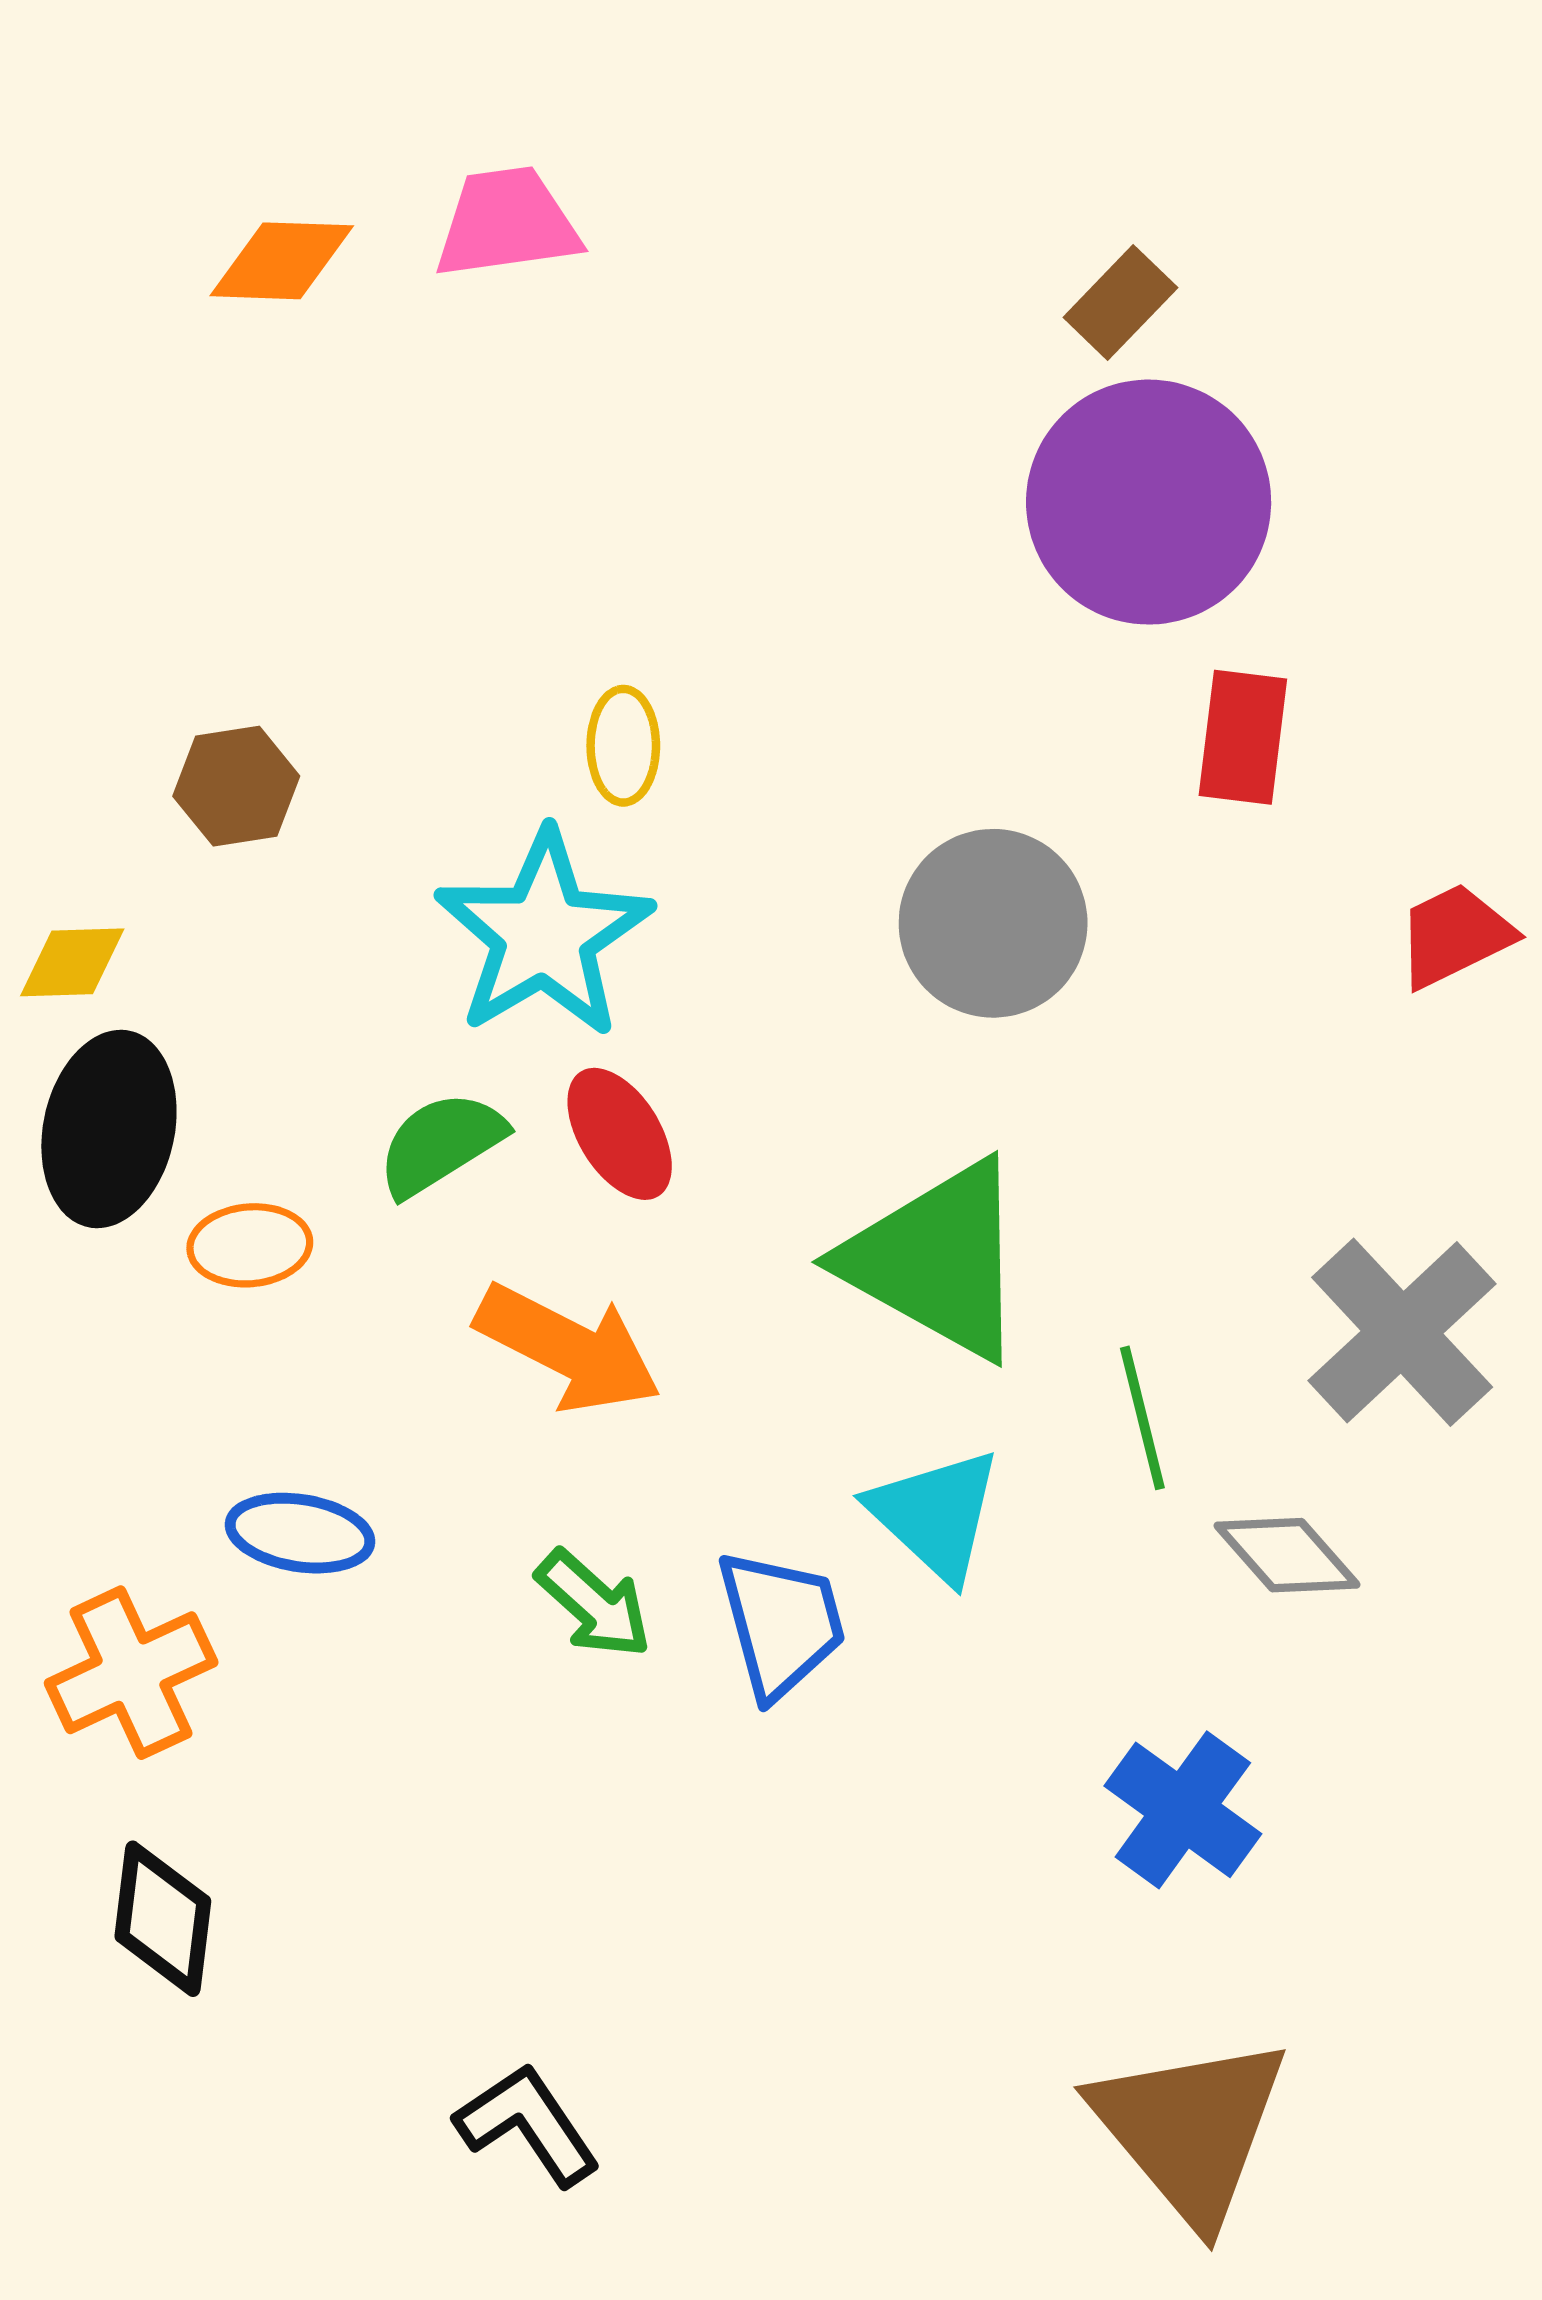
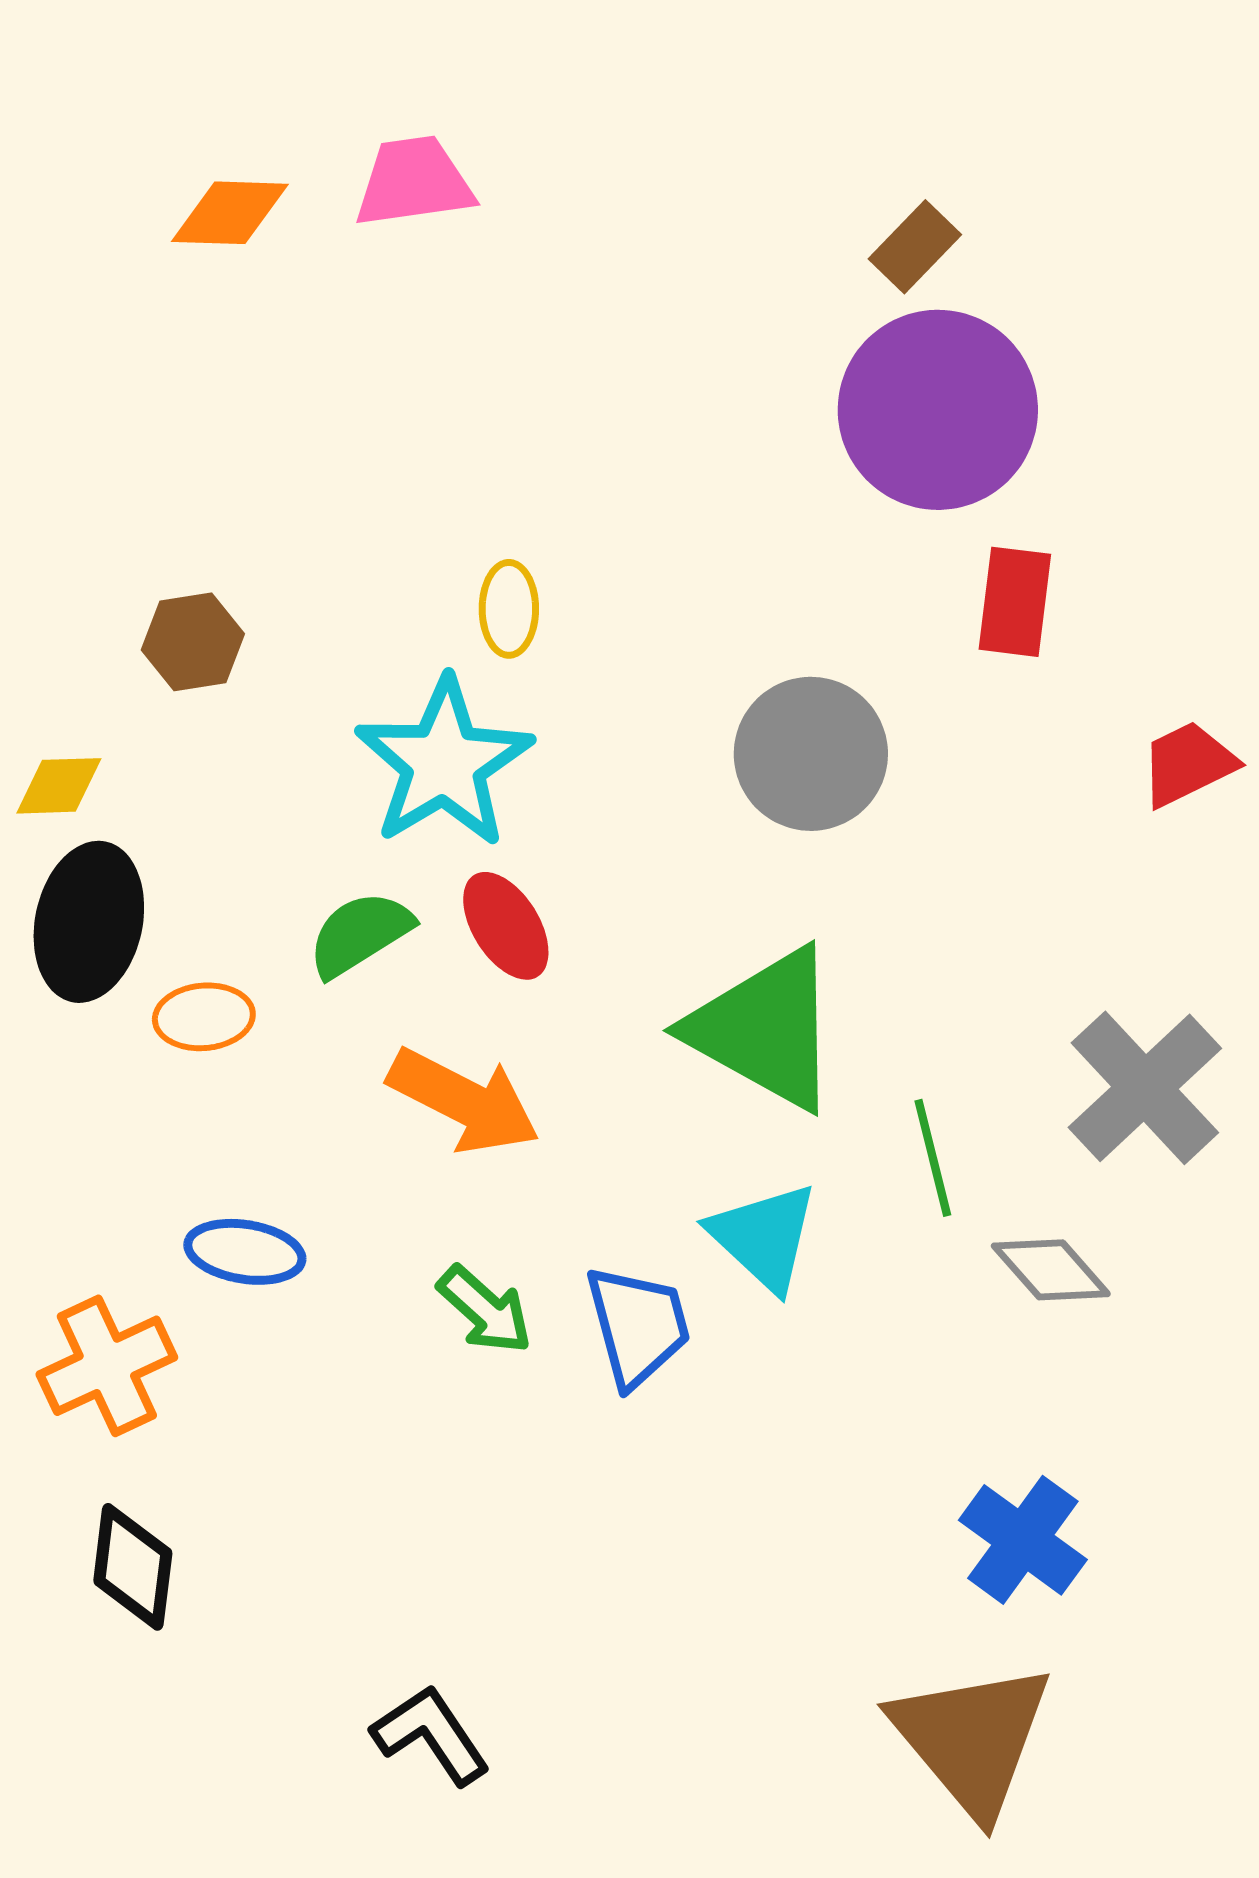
blue cross: (1183, 1810) -> (1023, 1540), moved

